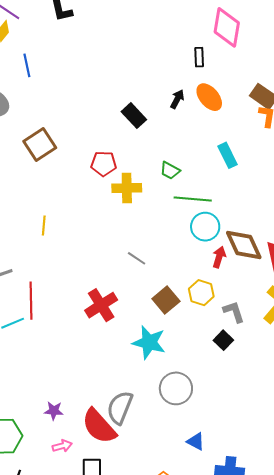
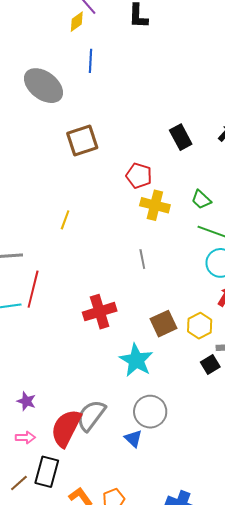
gray line: (137, 258) -> (142, 259), moved, turned 30
black square: (223, 340) -> (210, 365), moved
red semicircle: (99, 426) -> (66, 428), turned 54
blue triangle: (196, 441) -> (133, 439), moved

